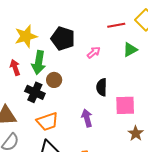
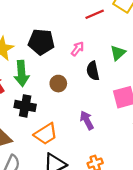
green triangle: (130, 50) -> (118, 53), moved
brown circle: (54, 80) -> (58, 84), moved
black semicircle: (102, 87) -> (93, 71), moved

